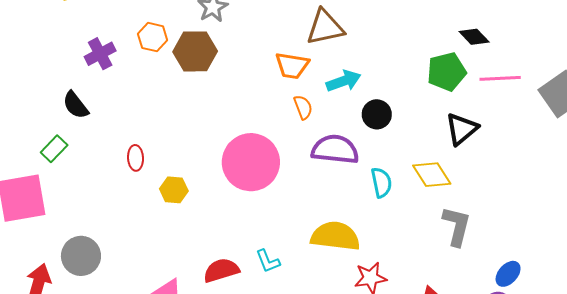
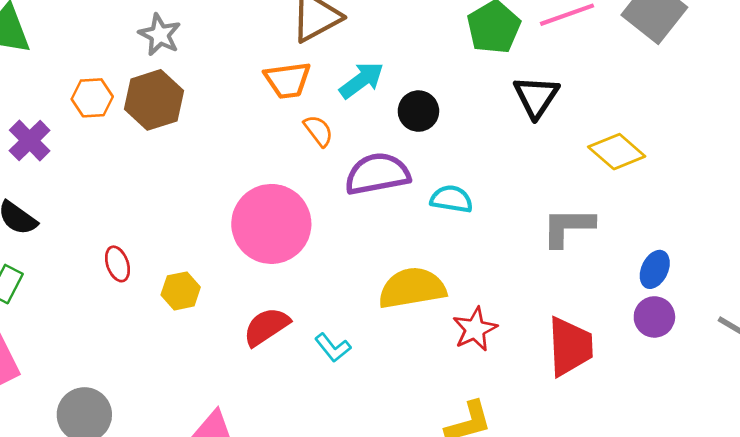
yellow diamond: (432, 175) -> (617, 152), moved
cyan semicircle: (381, 182) -> (452, 199), turned -52
gray L-shape: (457, 226) -> (568, 227), turned -87
red semicircle: (221, 270) -> (266, 327), moved

